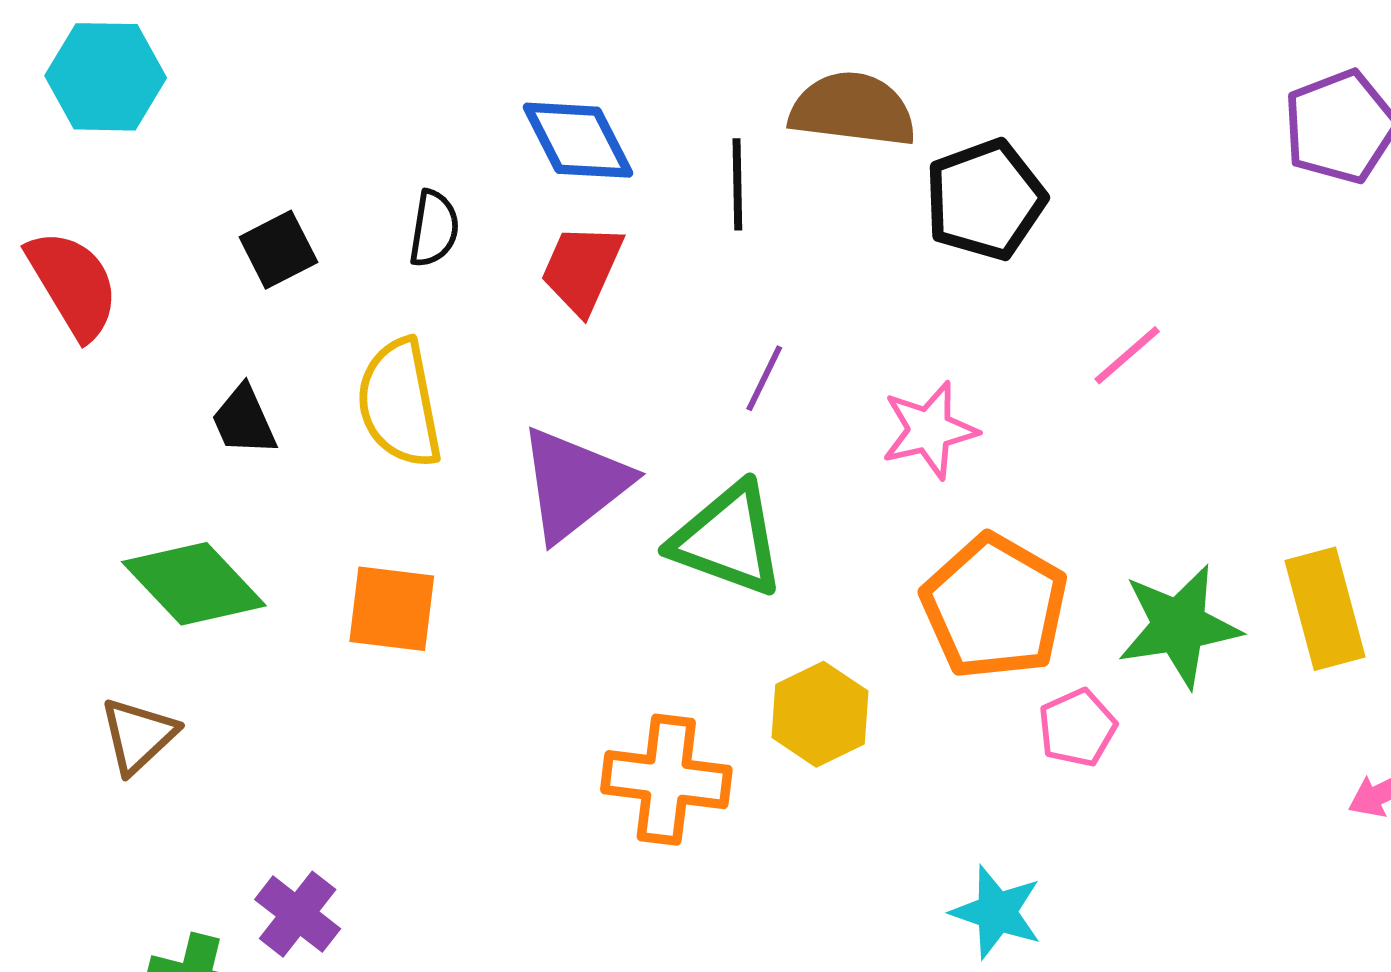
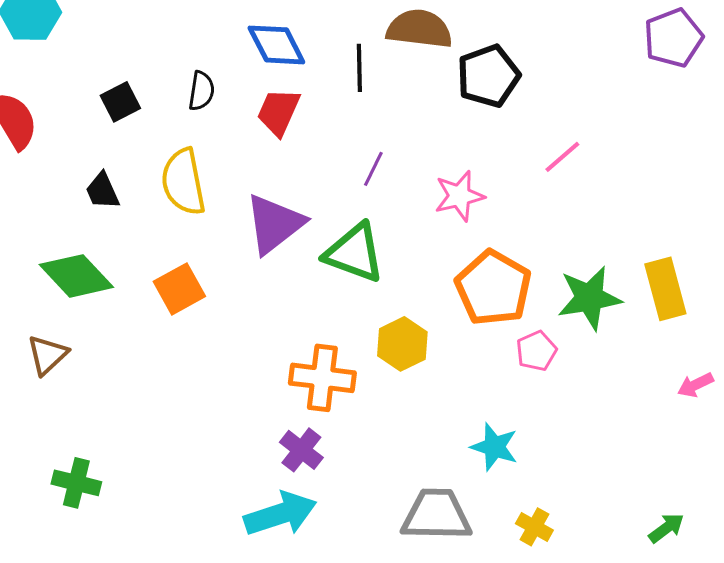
orange square: (392, 609) -> (179, 289), turned -36
purple cross: (298, 914) -> (301, 450), moved

